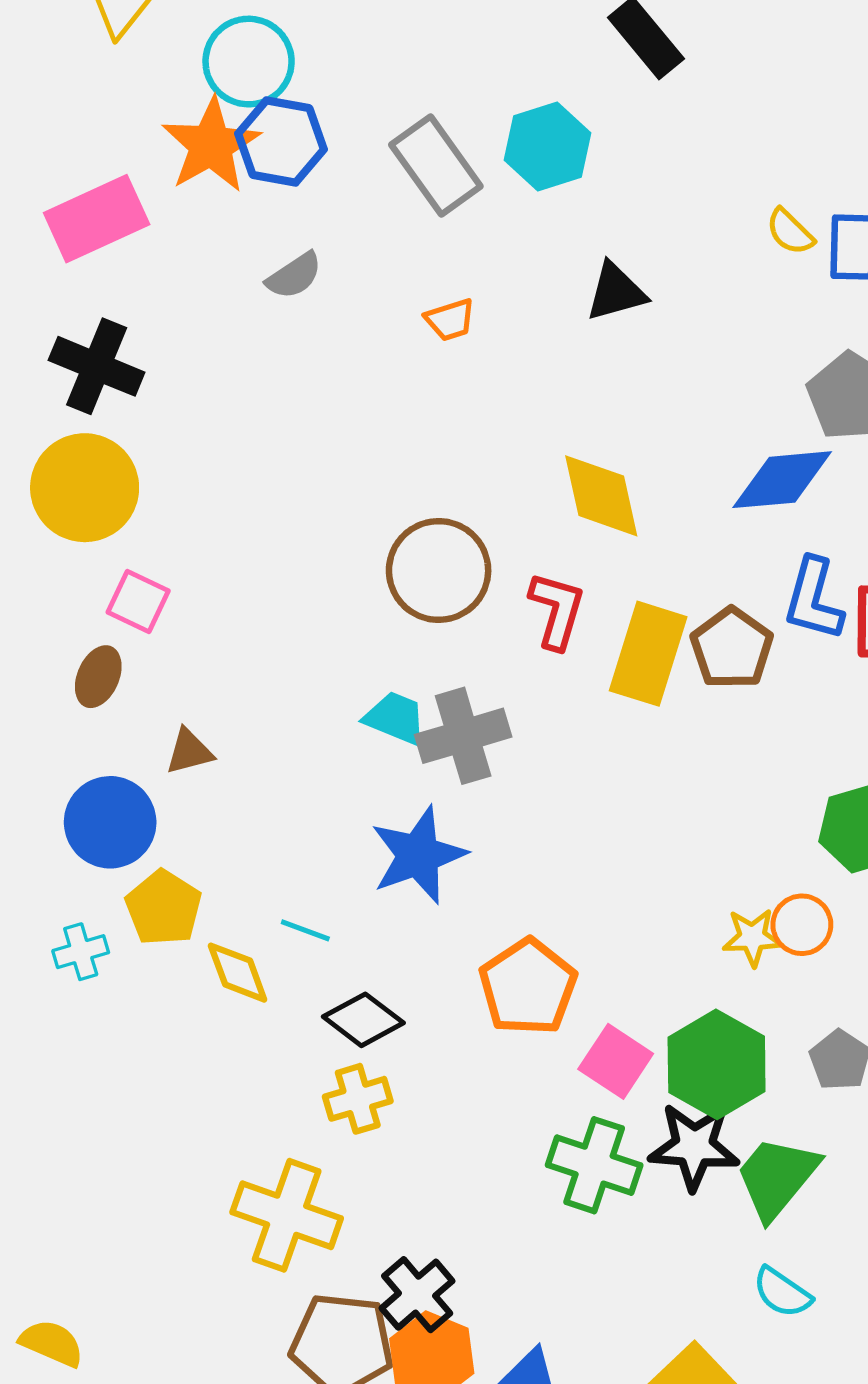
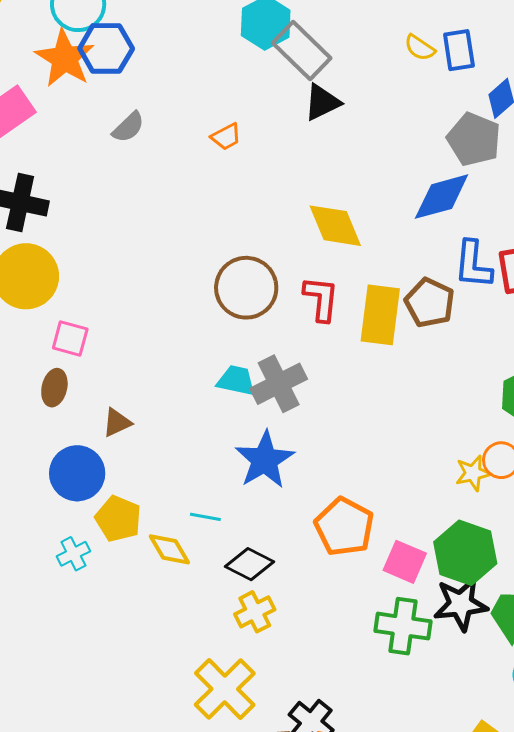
gray rectangle: (436, 165) -> (302, 51), moved
yellow cross: (287, 1215) -> (225, 689), turned 36

